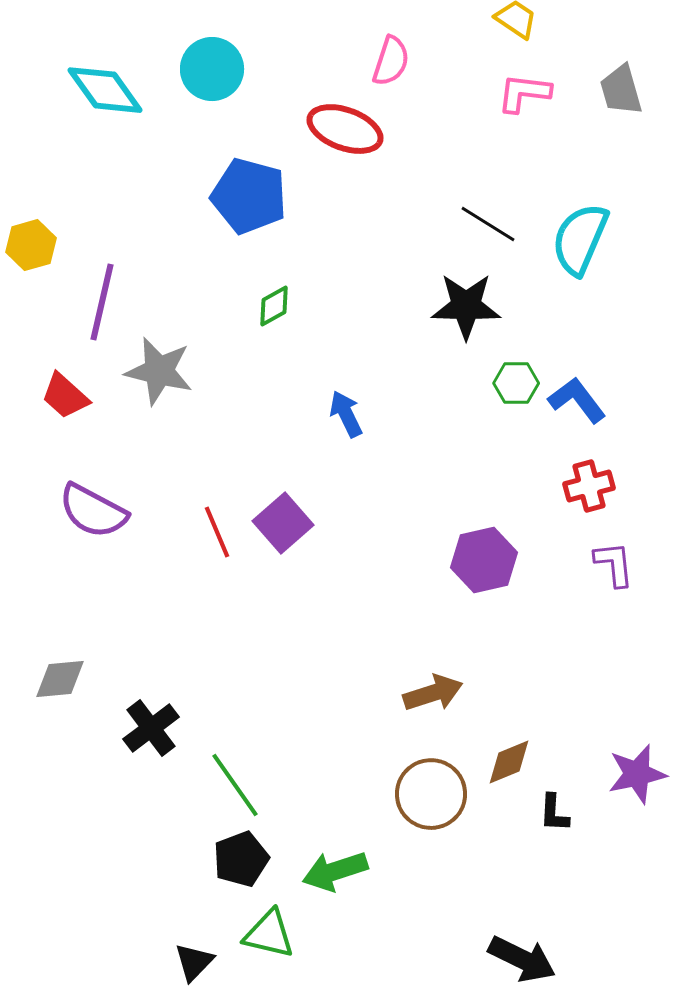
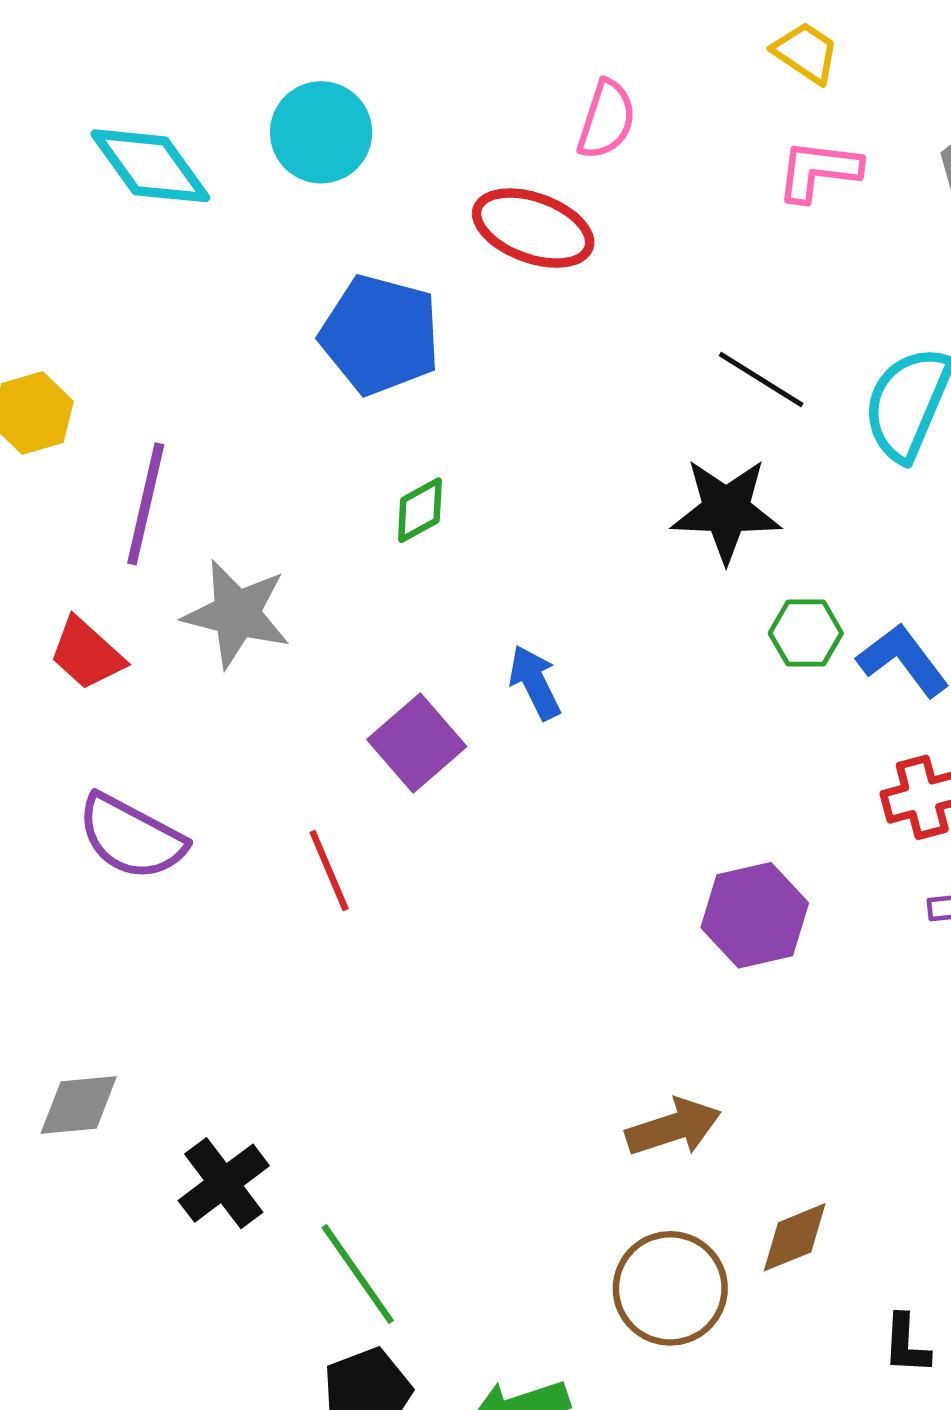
purple square: (283, 523) -> (417, 743), moved
black L-shape: (554, 813) -> (906, 1344), moved

